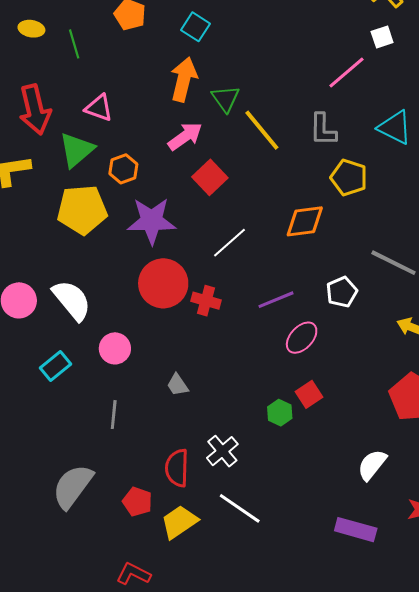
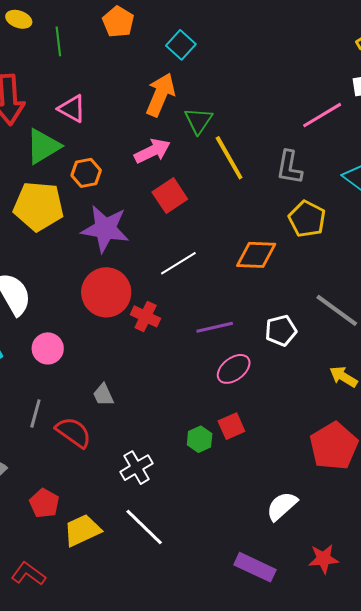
red semicircle: (177, 468) -> (73, 432), moved, turned 114

